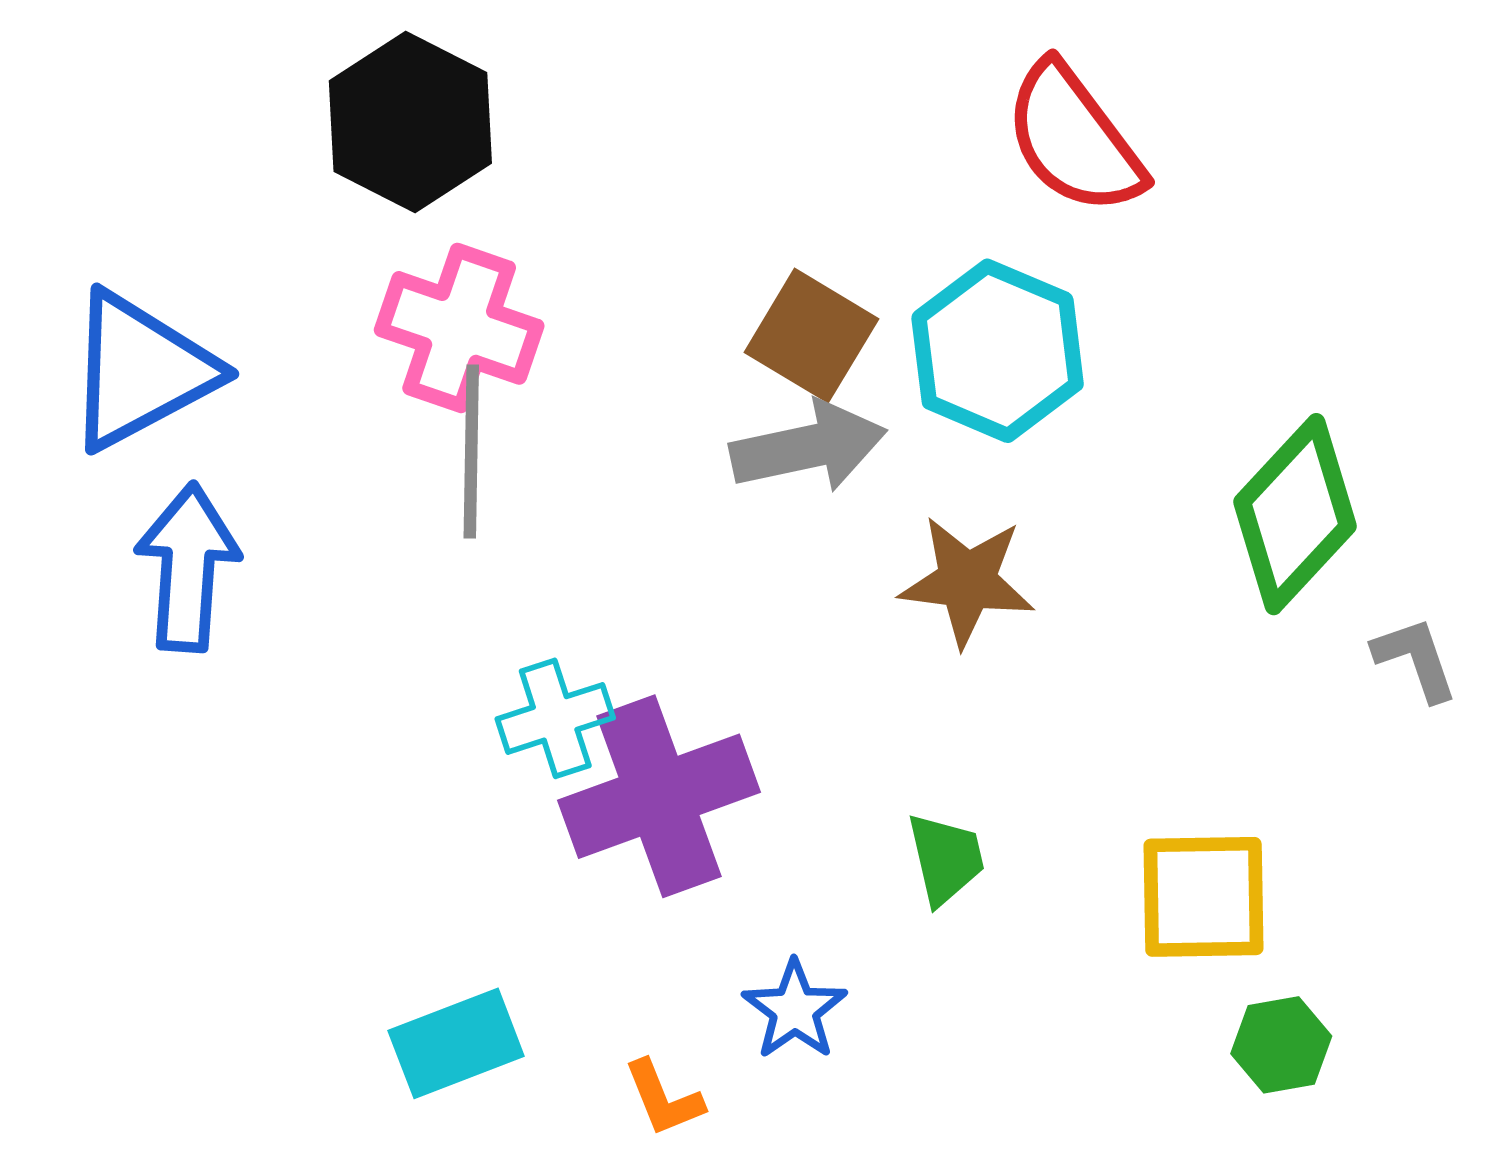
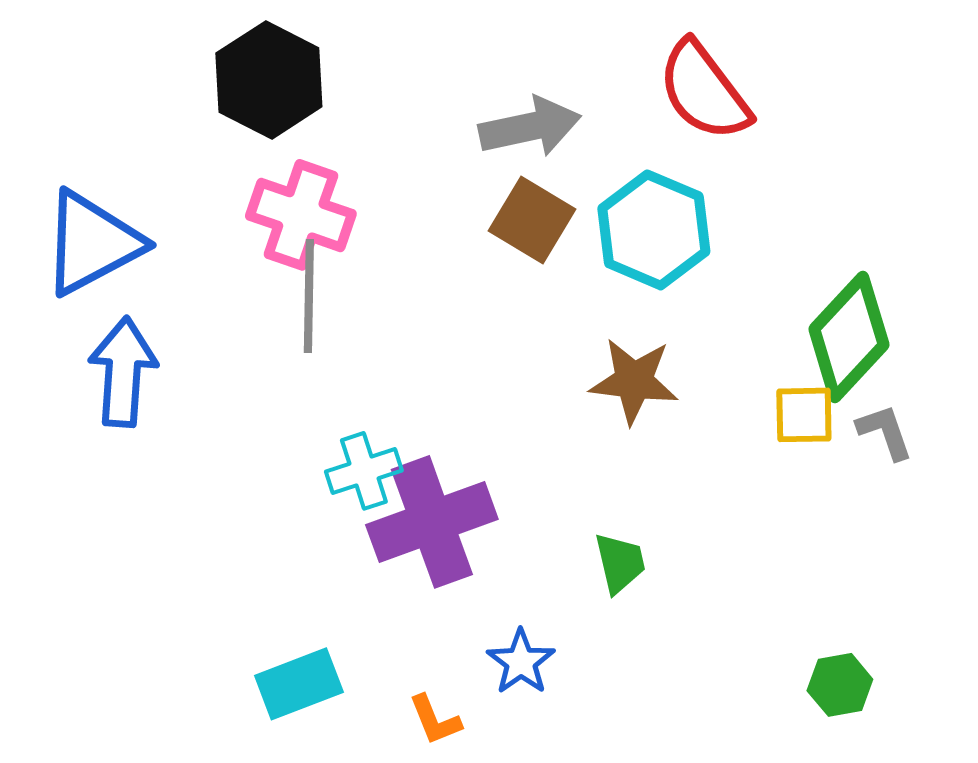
gray arrow: (808, 447) -> (530, 127), moved
gray L-shape: (1415, 659) -> (885, 432), moved
yellow square: (1203, 897) -> (804, 415), moved, size x0.7

